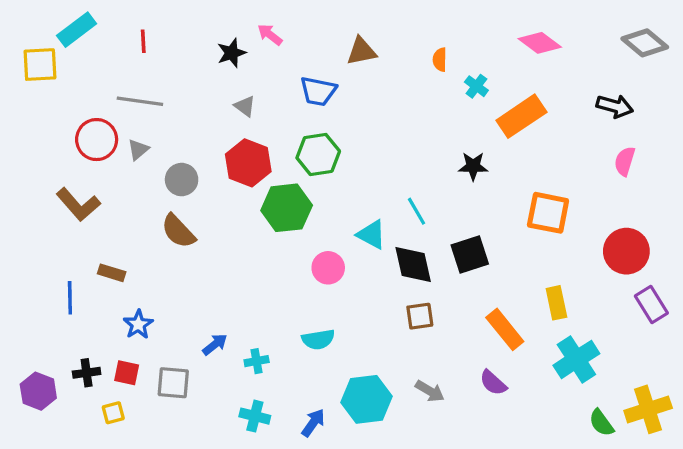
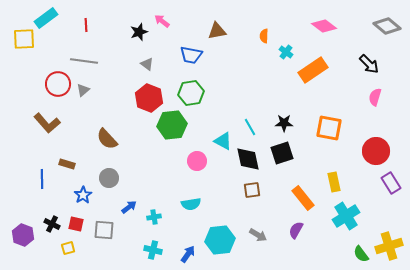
black arrow: (615, 106) -> (369, 64), turned 30
black star: (473, 166) -> (284, 123), moved
gray circle: (182, 180) -> (109, 178), moved
black cross: (87, 373) -> (52, 224), turned 35
purple semicircle: (493, 383) -> (296, 230), turned 78

